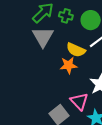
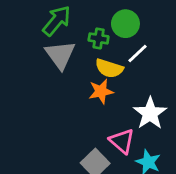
green cross: (66, 16) -> (99, 38), moved

